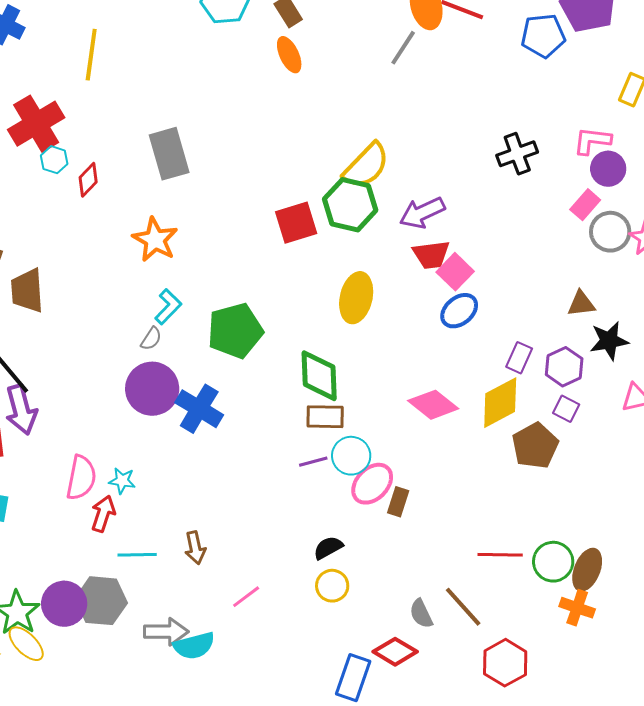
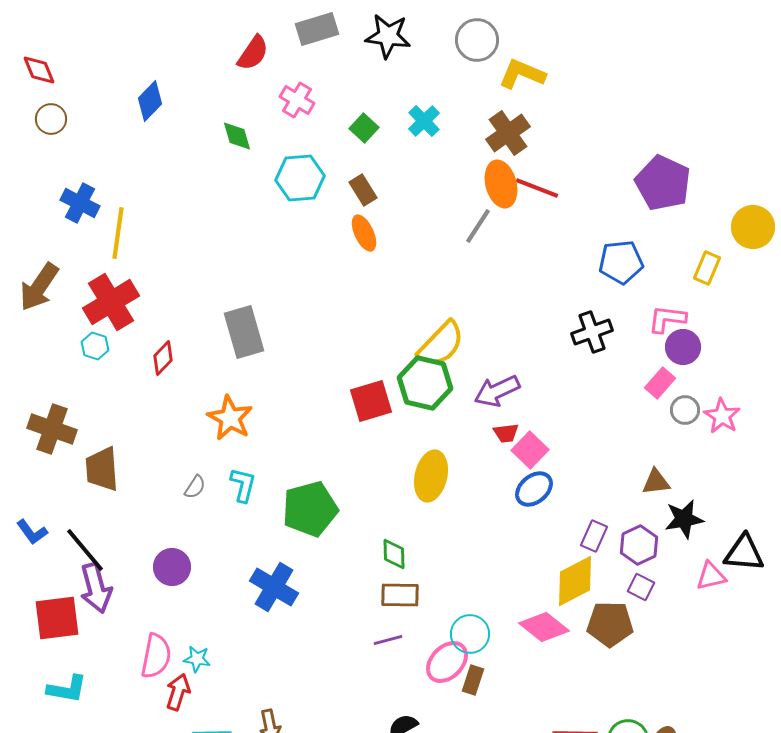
blue pentagon: (543, 36) -> (621, 262), moved
yellow line: (91, 55) -> (118, 233), moved
cyan hexagon: (54, 160) -> (95, 346), moved
gray circle: (610, 232) -> (685, 410), size x0.7
red trapezoid: (431, 255) -> (506, 433), size x0.7
cyan L-shape: (168, 307) -> (243, 485), turned -30
gray semicircle: (151, 339) -> (195, 487), moved
green diamond: (319, 376) -> (394, 554), size x0.6
purple circle: (152, 389) -> (172, 567), moved, size x0.7
pink diamond: (433, 405) -> (544, 627), moved
brown pentagon: (535, 446) -> (610, 624), turned 30
cyan circle: (351, 456) -> (470, 634), moved

